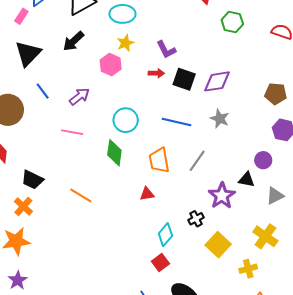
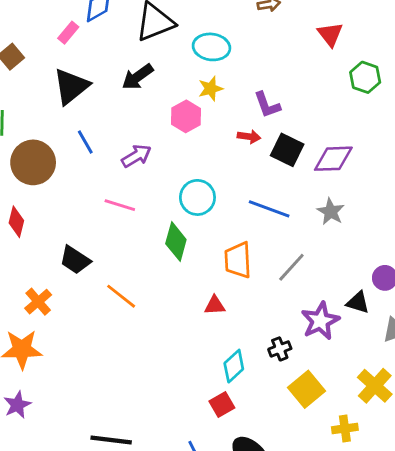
black trapezoid: (32, 180) -> (75, 260), moved

